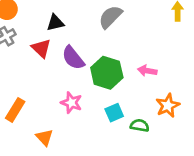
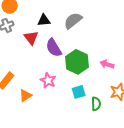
gray semicircle: (110, 17) -> (73, 21), moved
green semicircle: (140, 125) -> (96, 104), turned 72
orange triangle: (44, 137) -> (25, 95), moved, turned 32

